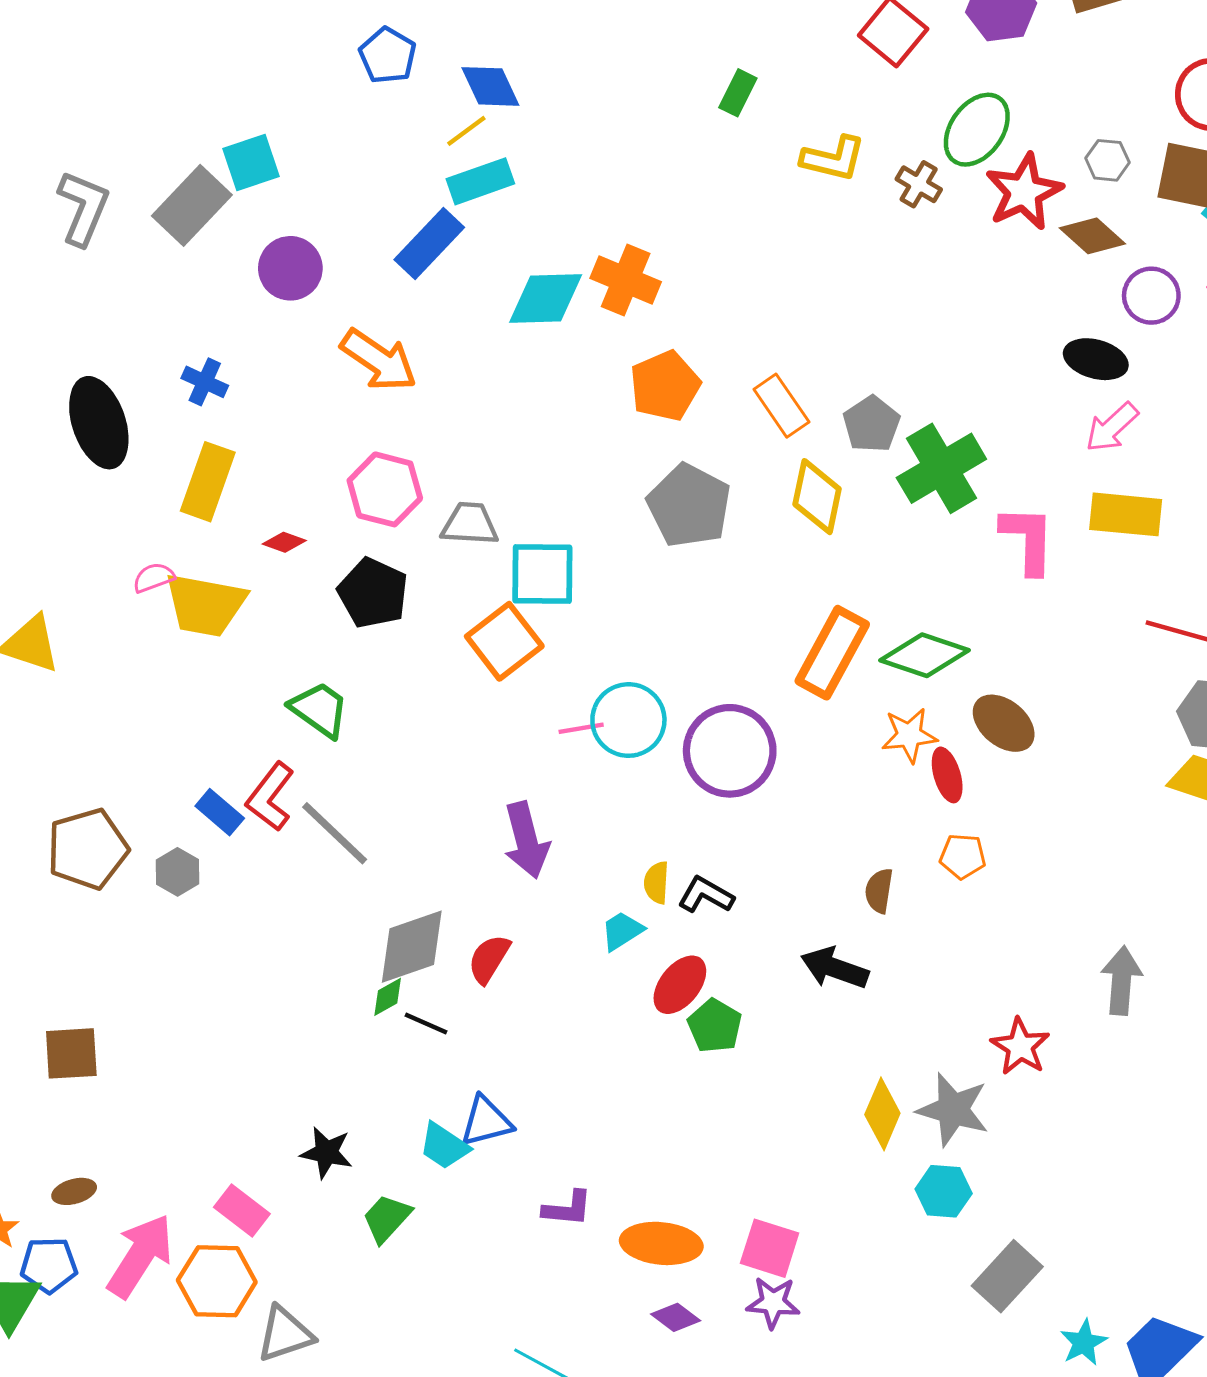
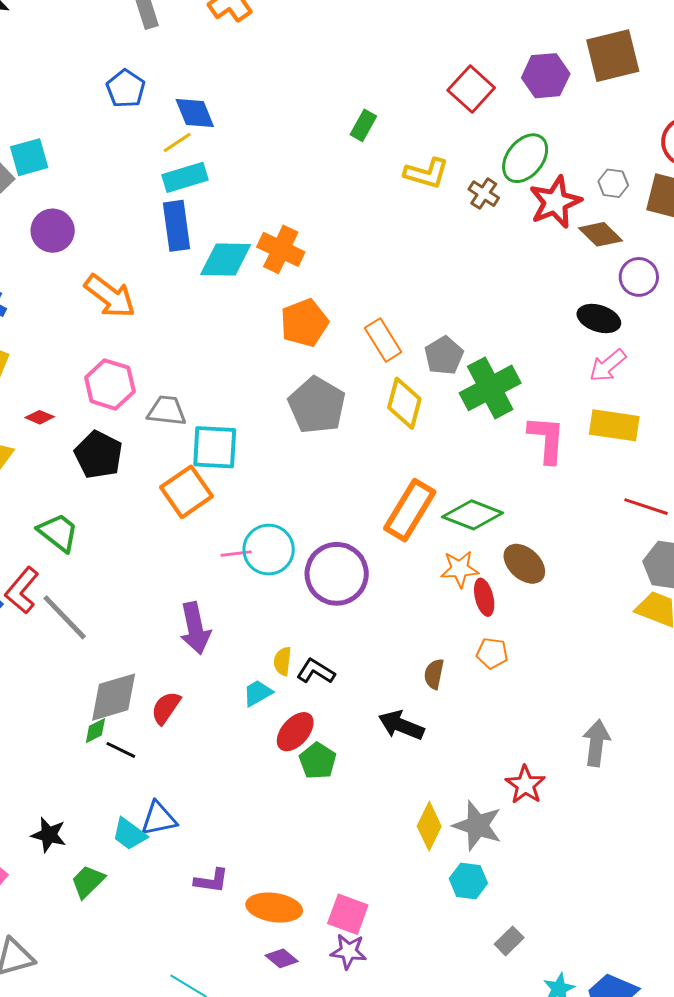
blue rectangle: (429, 244) -> (177, 226), moved, turned -54
gray rectangle: (1007, 1276) -> (509, 941), size x0.6

